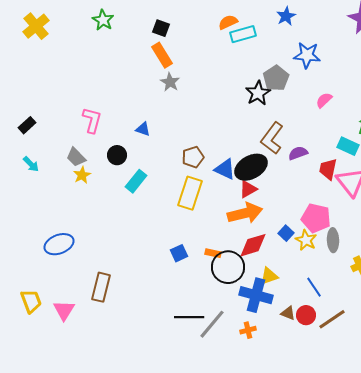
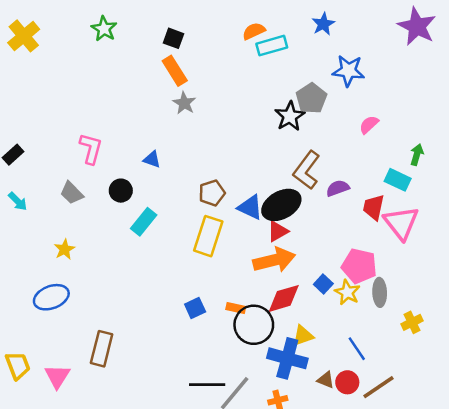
yellow star: (82, 175) -> (64, 249), moved

